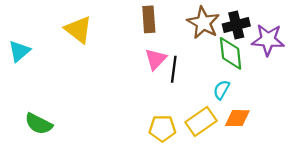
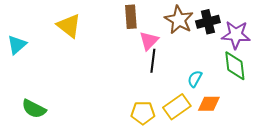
green diamond: (231, 53) -> (235, 66), moved
pink triangle: (156, 59) -> (149, 41), moved

